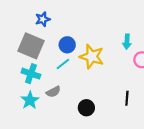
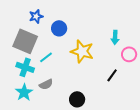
blue circle: (67, 45) -> (59, 28), moved
cyan line: (63, 64) -> (46, 57), moved
black line: (127, 98) -> (112, 75), moved, turned 32

